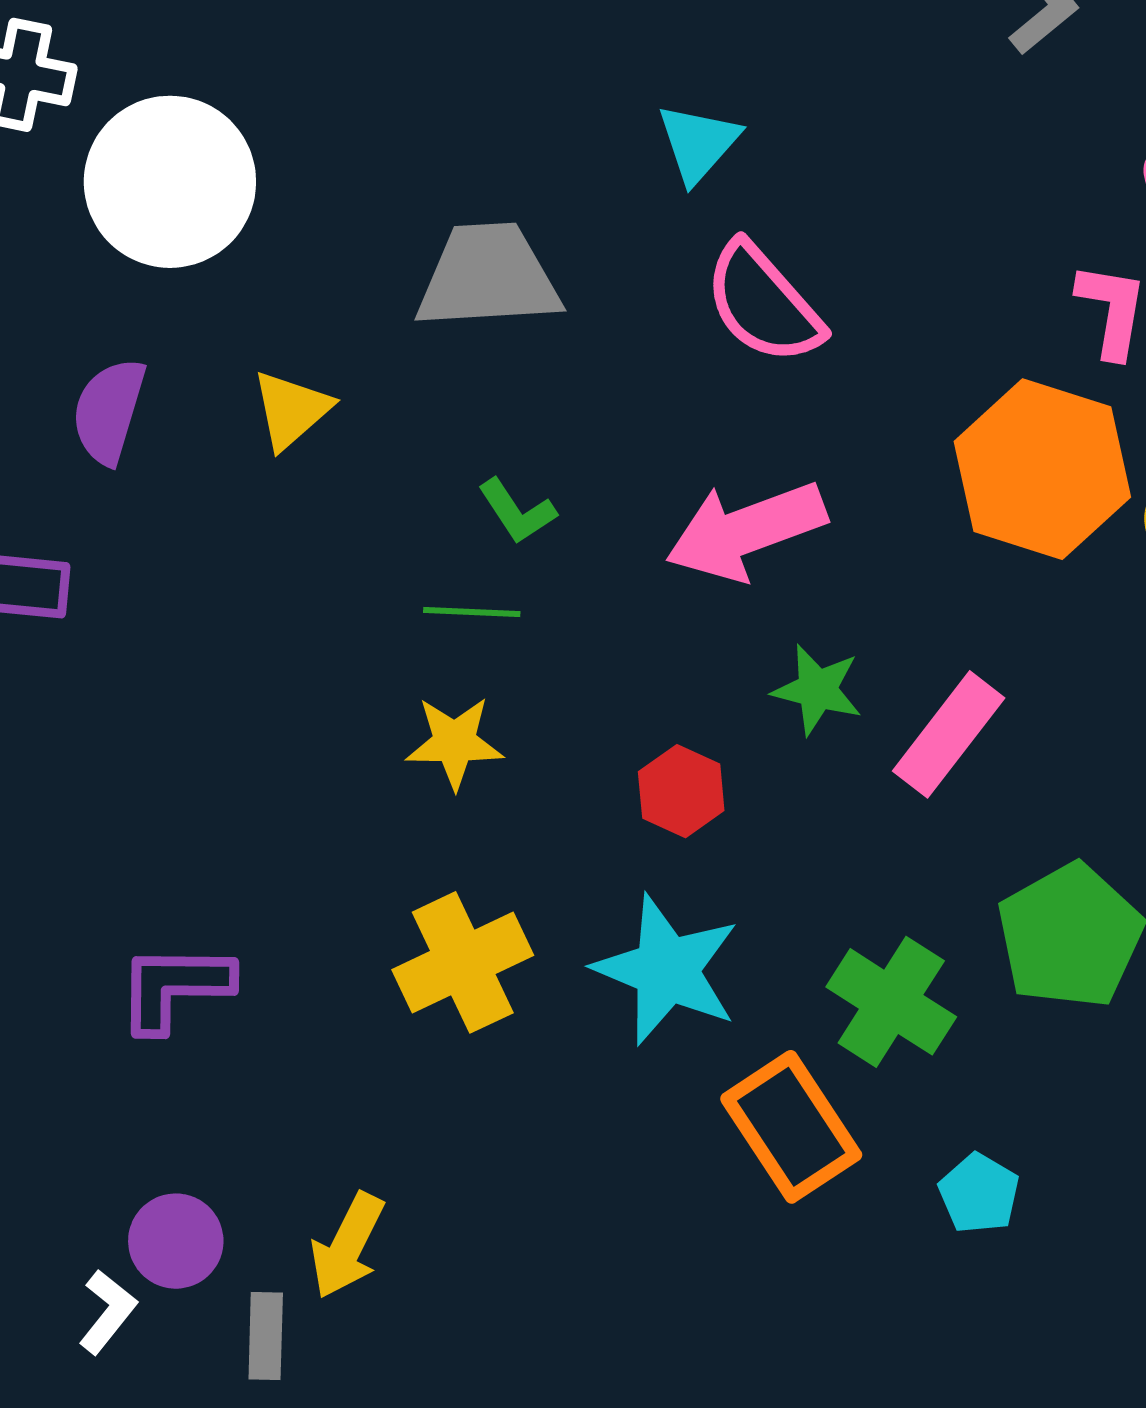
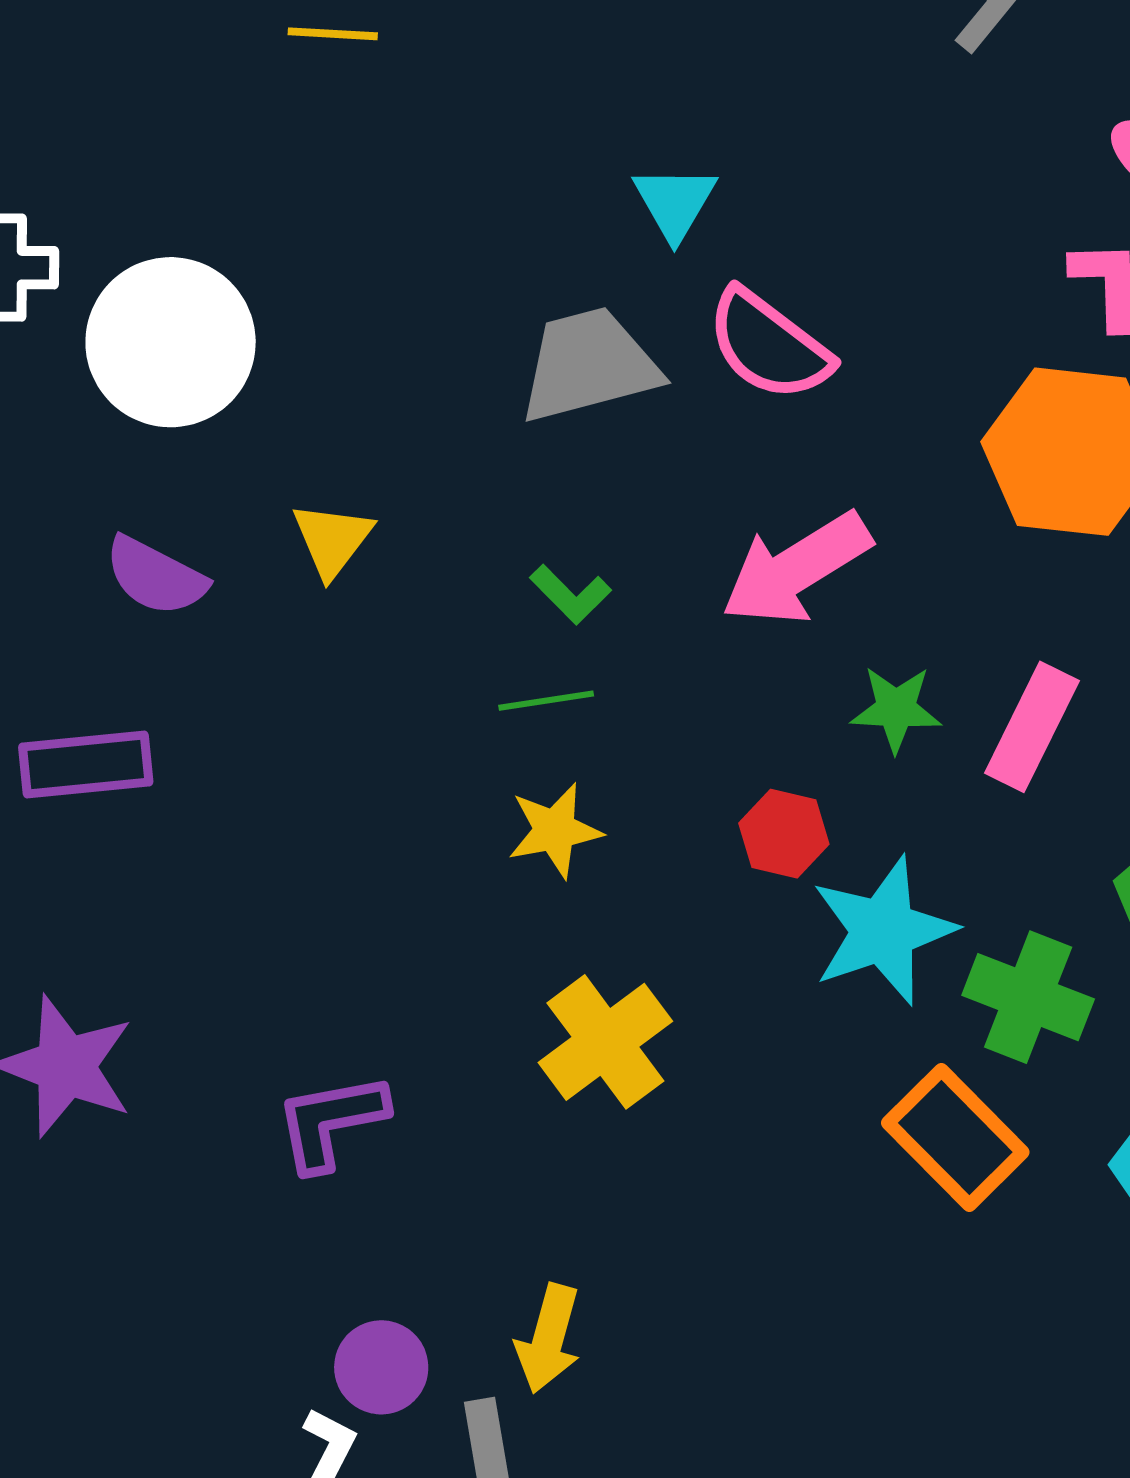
gray trapezoid: (488, 277) -> (589, 365), moved
purple semicircle: (109, 411) -> (156, 576), turned -68
cyan star: (667, 970) -> (883, 931), moved, turned -30

